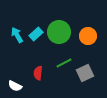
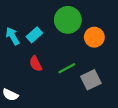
green circle: (59, 32) -> (68, 20), moved
red semicircle: (38, 73) -> (36, 64), moved, turned -32

